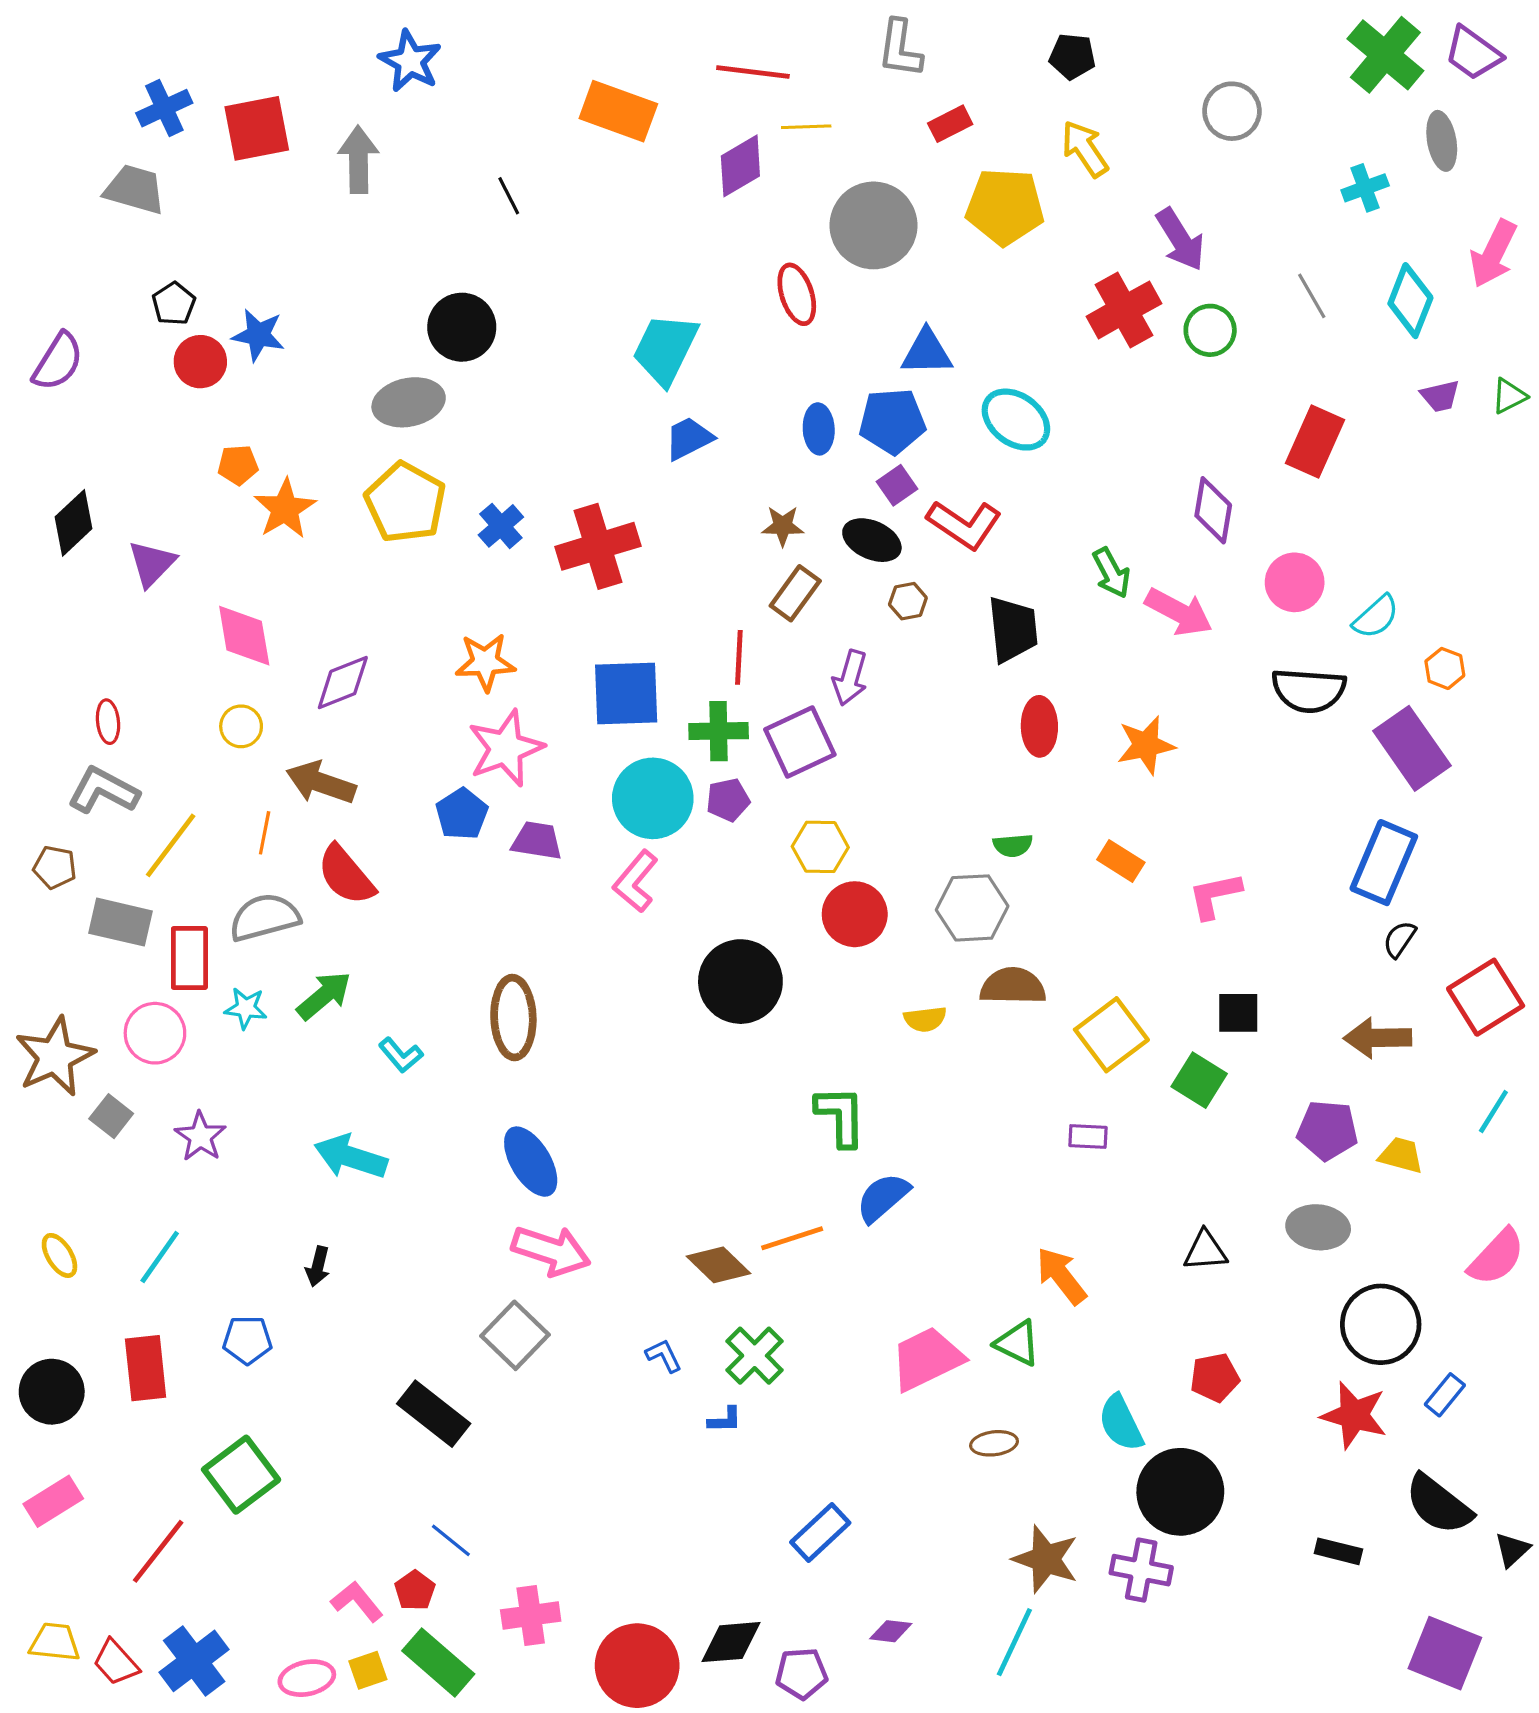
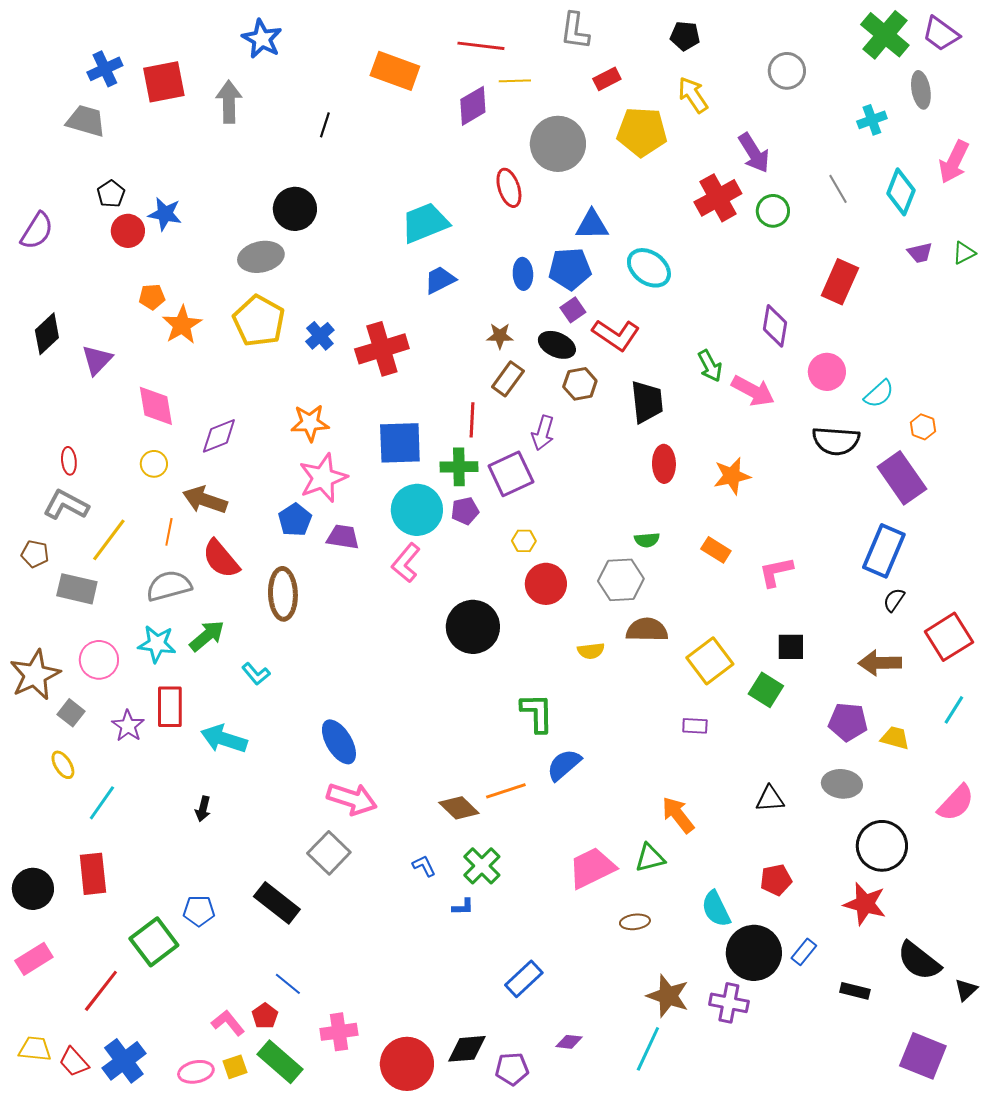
black line: (509, 196) -> (325, 125), turned 45
cyan trapezoid: (665, 349) -> (425, 223), turned 42
brown hexagon: (908, 601) -> (580, 384), size x1.4
yellow hexagon: (820, 847) -> (524, 541), size x0.7
red rectangle: (189, 958) -> (170, 707), moved
cyan star: (246, 1008) -> (157, 644), size x1.4
brown ellipse: (513, 1018) -> (283, 594), moved
yellow ellipse: (59, 1255) -> (63, 765), moved
blue pentagon: (247, 1340) -> (199, 911), moved
green triangle: (1018, 1343) -> (650, 858), turned -40
blue rectangle: (1445, 1395) -> (804, 952), moved

